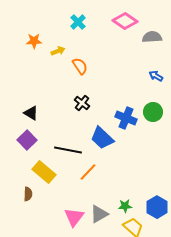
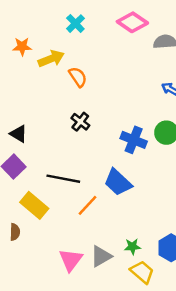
yellow arrow: (58, 51) -> (51, 59), size x1.5
blue trapezoid: (102, 138) -> (118, 182), moved

